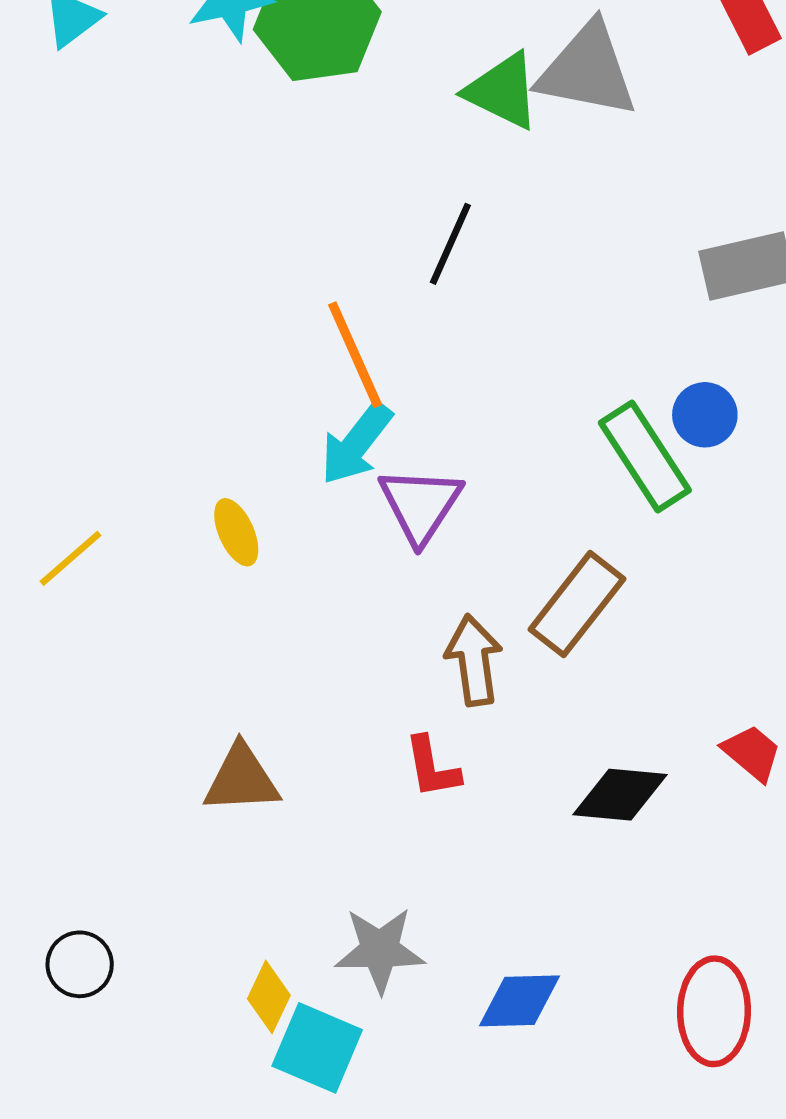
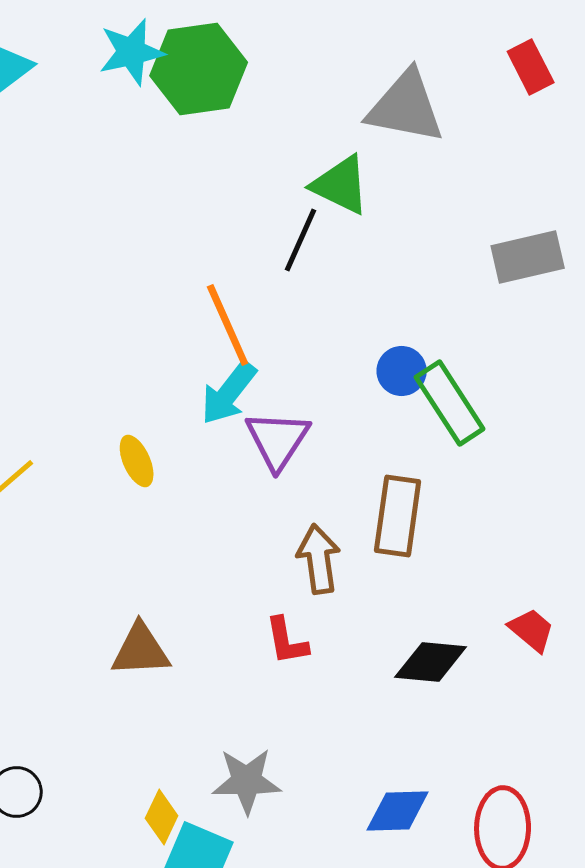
green triangle: (503, 91) -> (341, 185), moved
blue circle: (705, 415) -> (402, 371), moved
brown rectangle: (577, 604) -> (398, 516), turned -30
blue diamond: (520, 1001) -> (398, 811), moved

